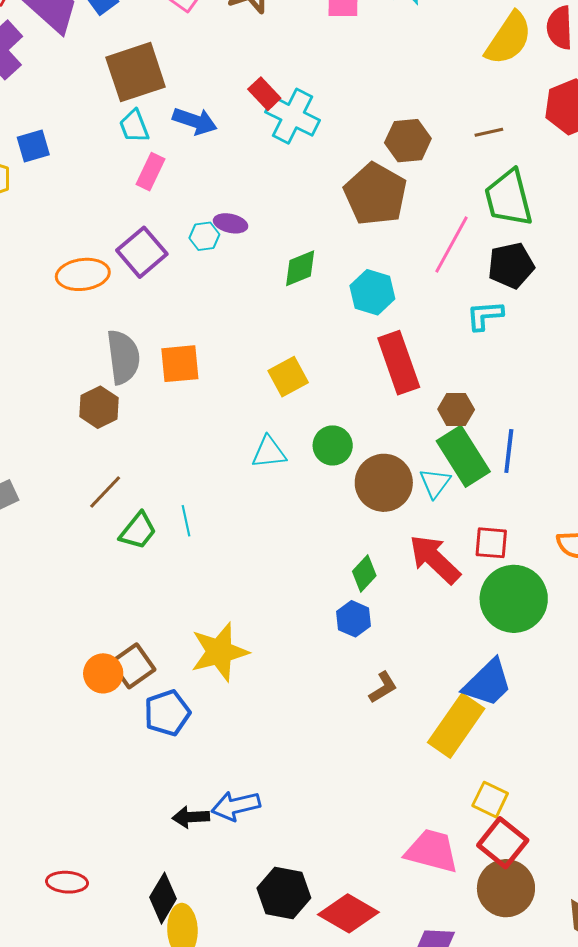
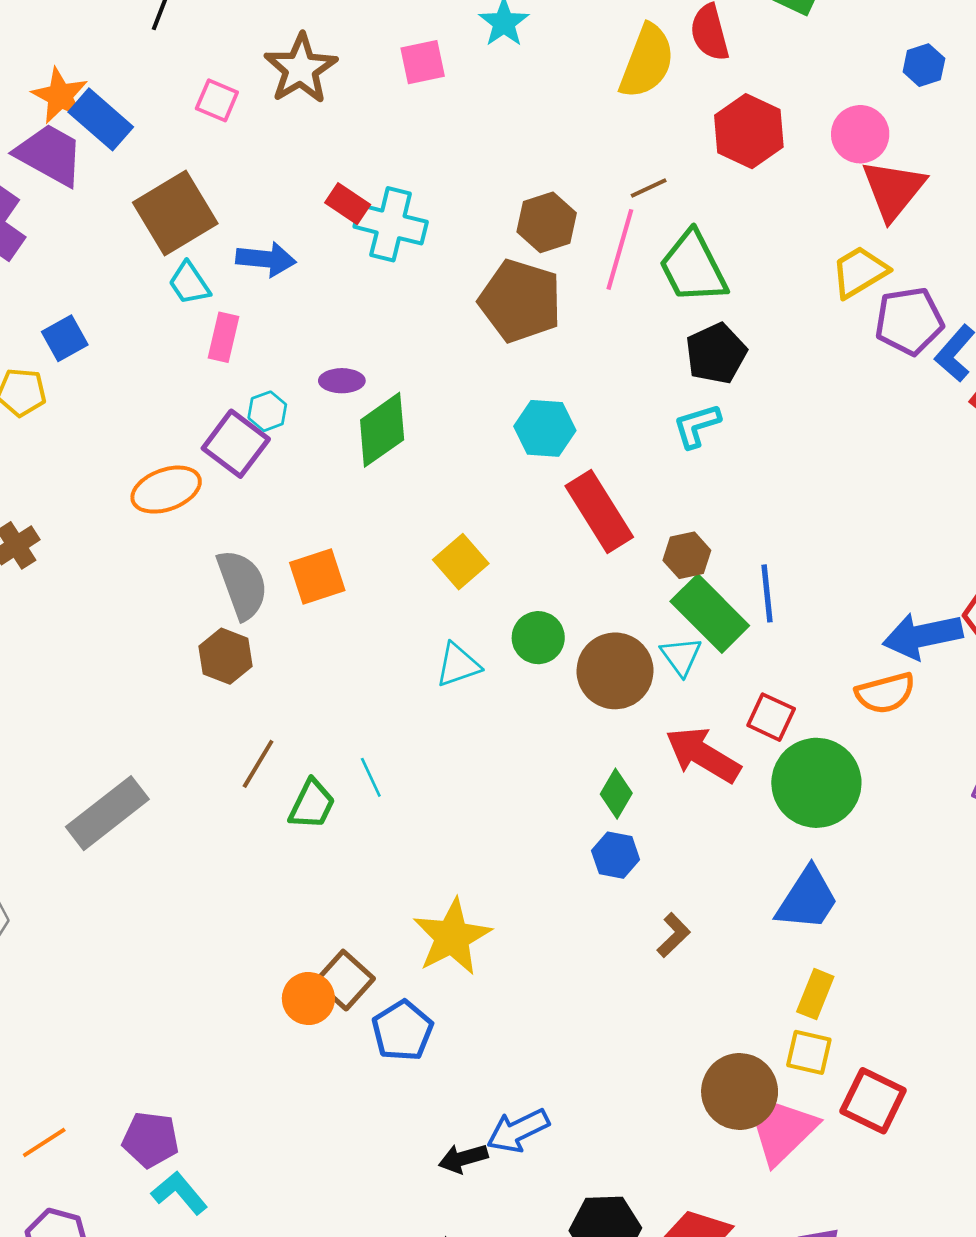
cyan hexagon: (204, 236) -> (267, 411), moved
pink line: (452, 245) -> (620, 249), moved
green diamond: (300, 268) -> (382, 430), moved, size x1.4
red square: (491, 543) -> (771, 717), turned 33
yellow rectangle: (456, 726) -> (815, 994), moved, size x0.6
yellow square: (490, 800) -> (809, 1052), moved
pink trapezoid: (432, 851) -> (784, 1132), turned -46
brown circle: (506, 888) -> (740, 1092), moved

